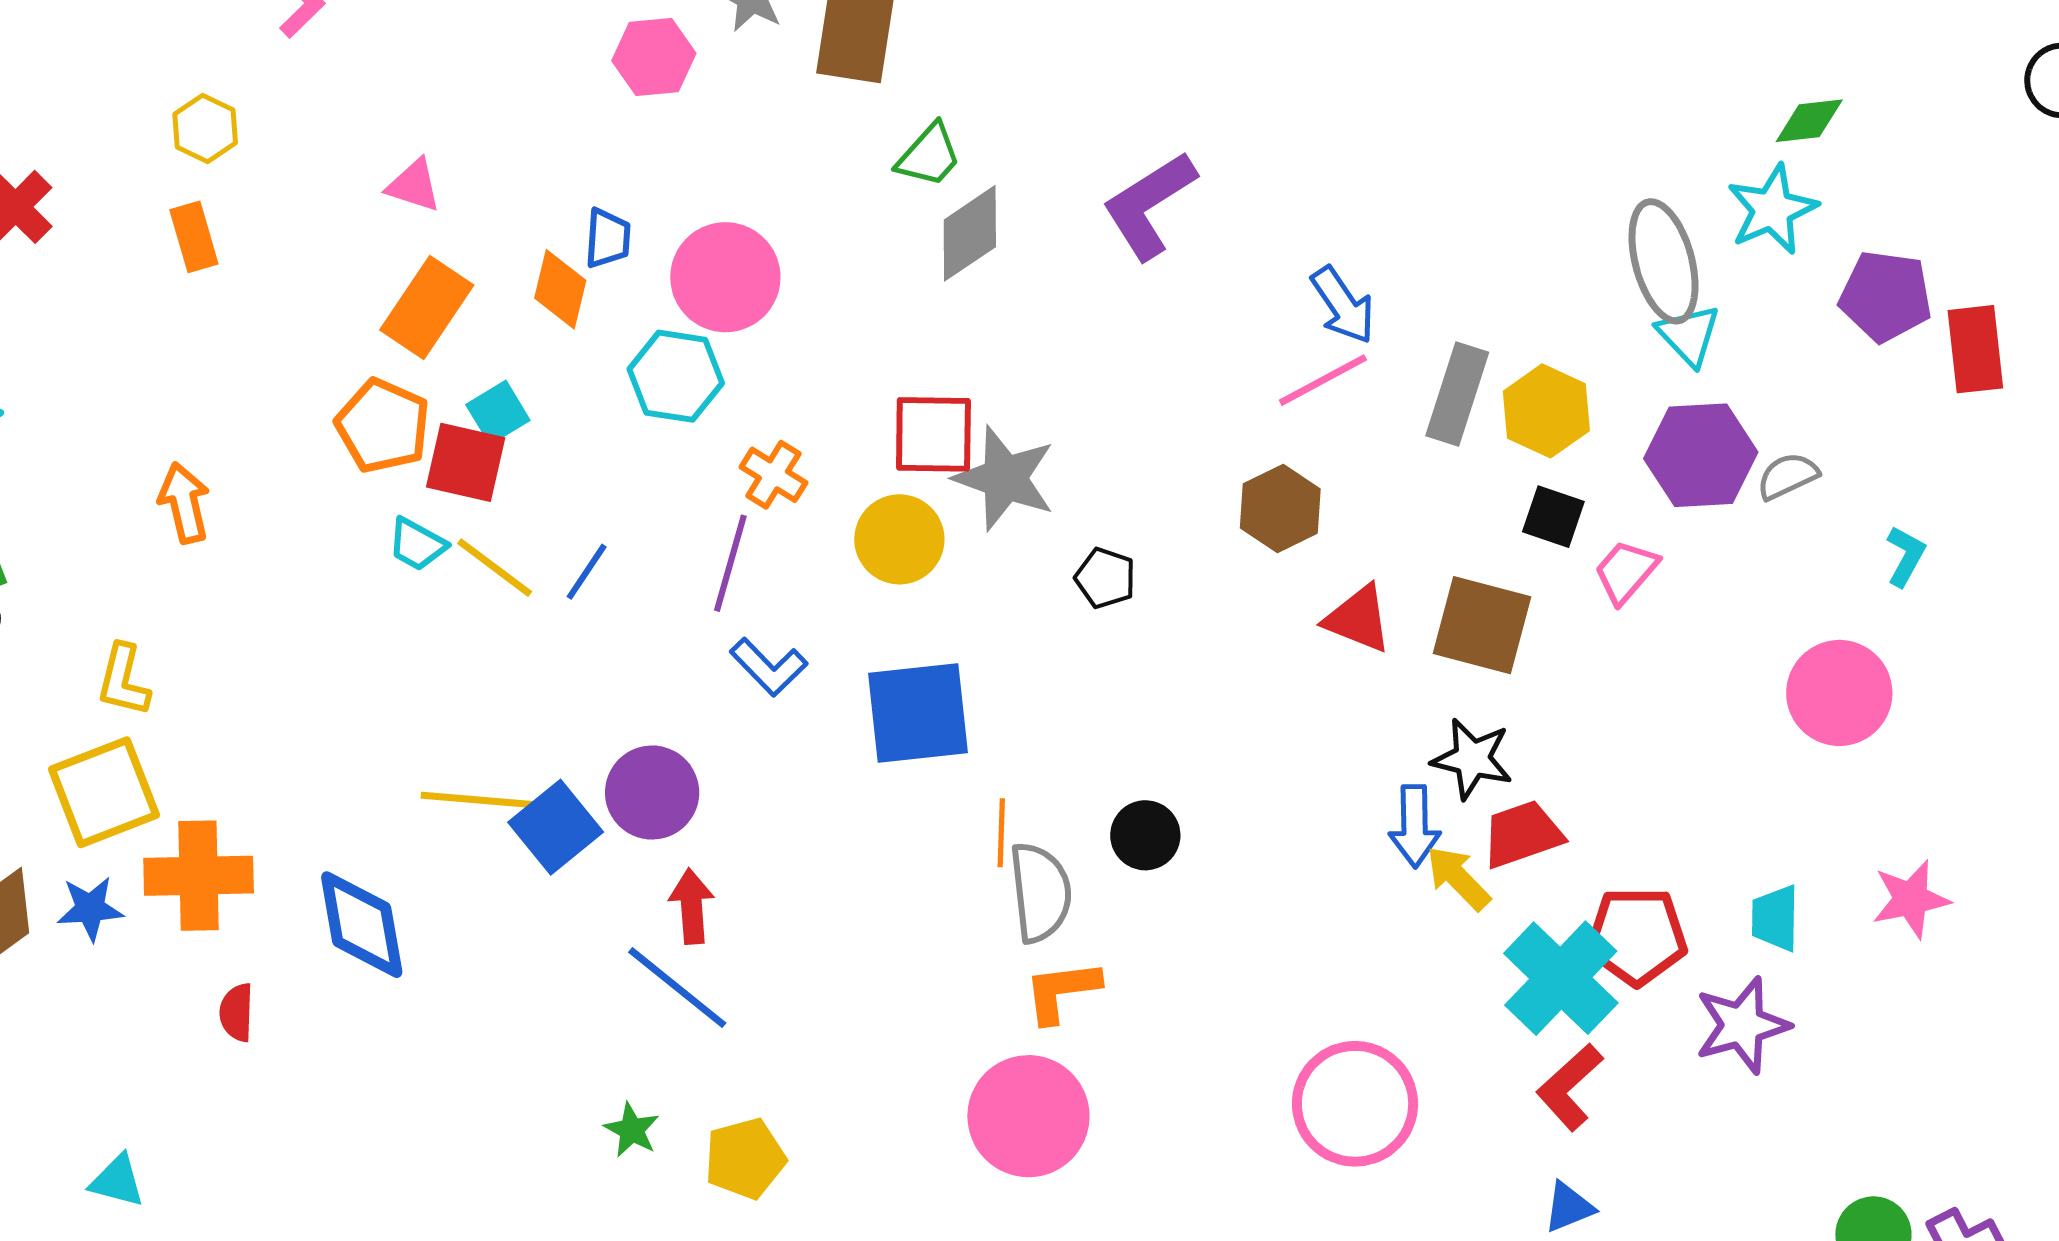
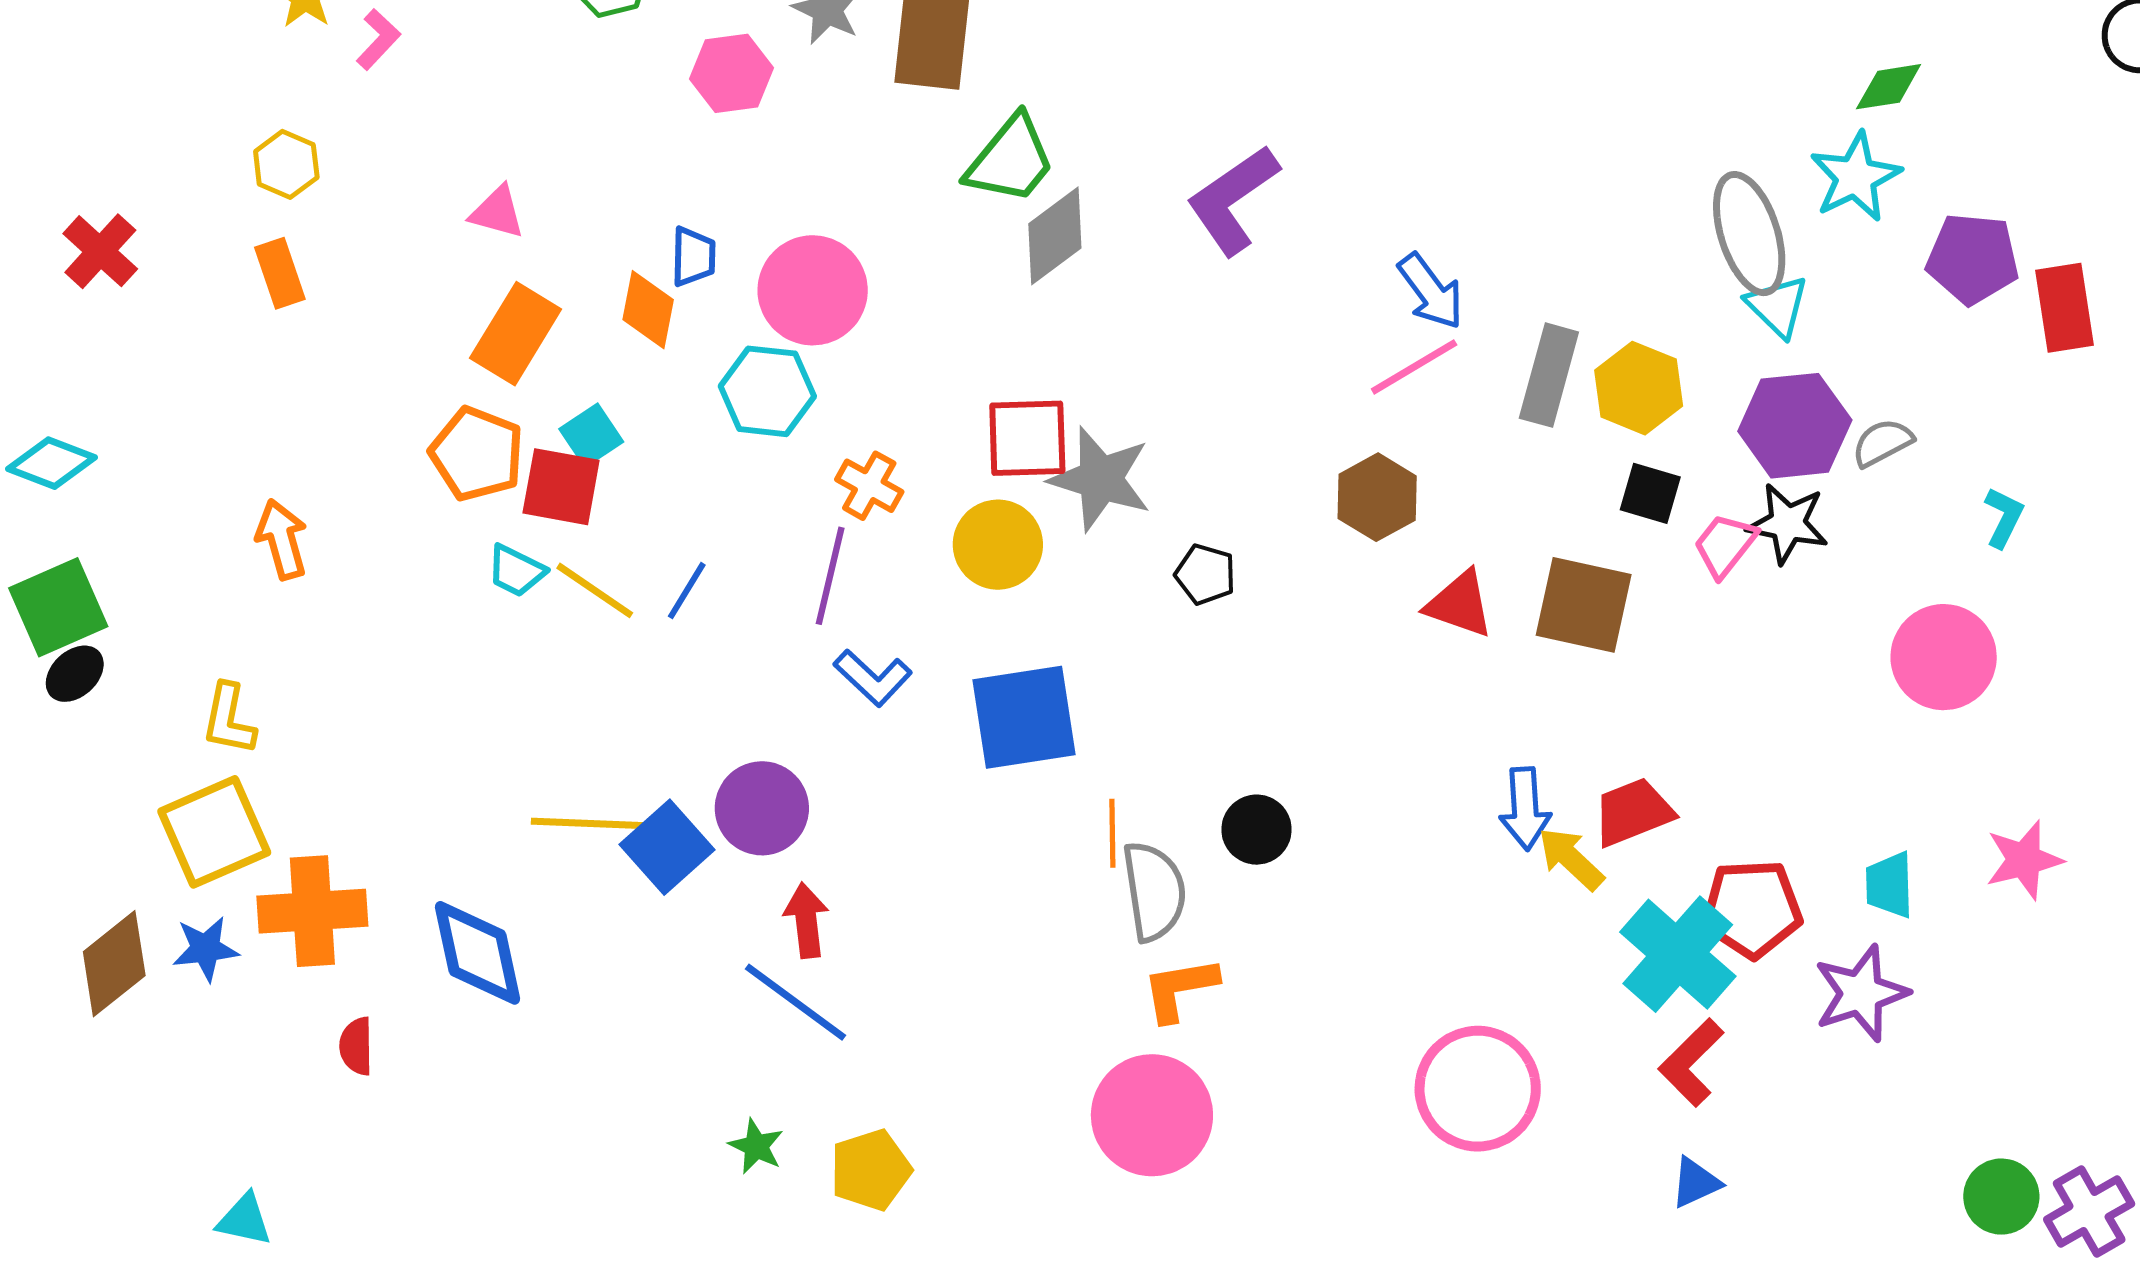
green trapezoid: (929, 155) -> (1011, 160), size x1.4
black star: (1472, 759) -> (1788, 524), moved

